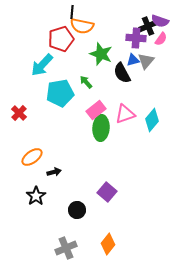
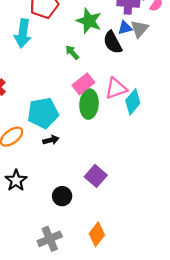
cyan arrow: (42, 65) -> (23, 33), turned -35
cyan pentagon: (60, 93) -> (43, 113), moved
cyan diamond: (152, 120) -> (133, 102), moved
black arrow: (54, 172) -> (51, 140), moved

